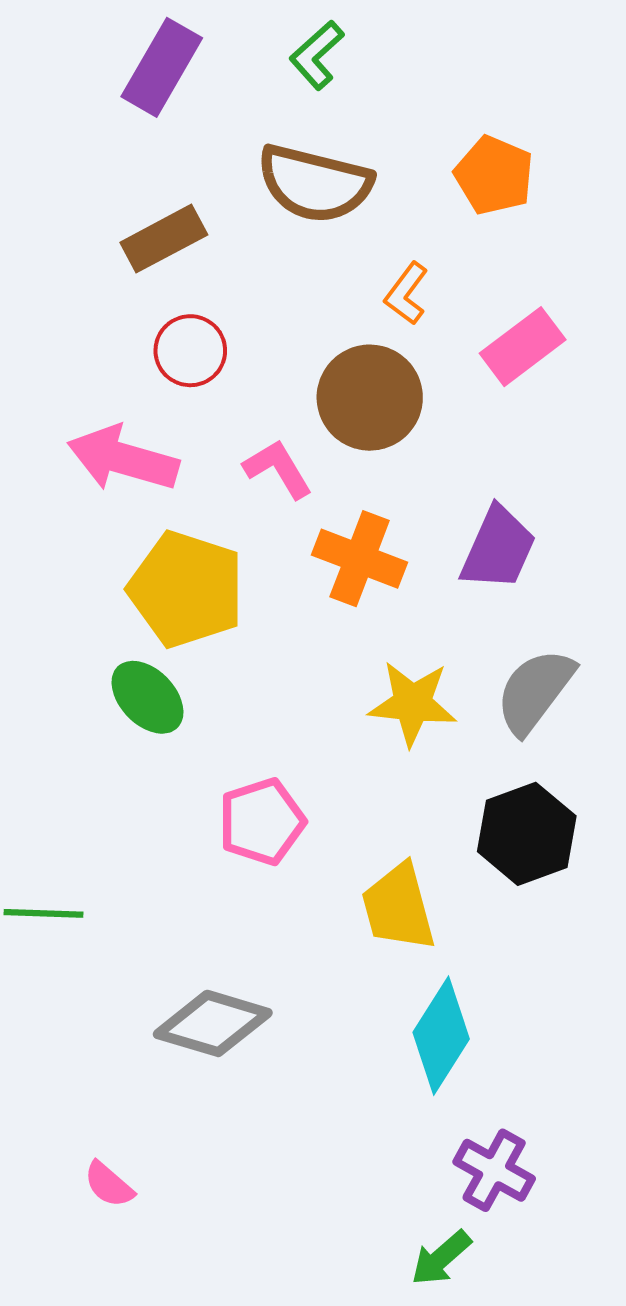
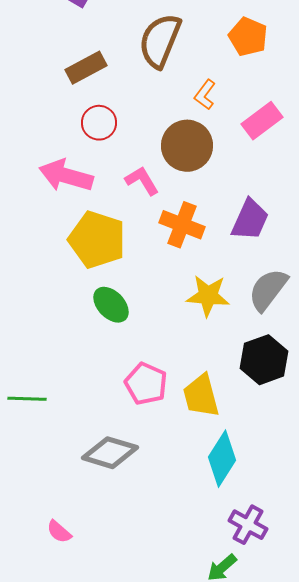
brown semicircle: (315, 183) -> (160, 41), turned 98
green ellipse: (147, 697) -> (111, 305), moved
pink pentagon: (262, 822) -> (146, 384), moved, turned -30

